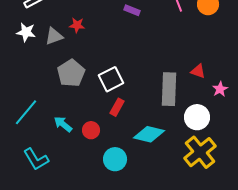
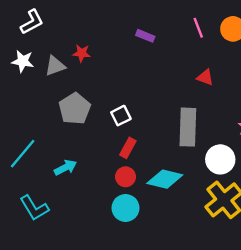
red triangle: (198, 71) -> (205, 77), moved
white square: (111, 79) -> (121, 116), size x0.7
cyan arrow: (63, 124) -> (65, 168), turned 114
red circle: (91, 130) -> (126, 177), moved

